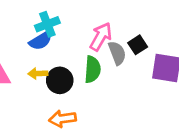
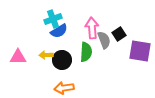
pink arrow: (101, 37) -> (92, 28), turned -35
blue semicircle: (41, 41) -> (59, 31), moved

